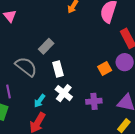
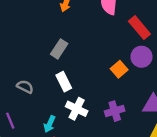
gray rectangle: (46, 46) -> (59, 49), moved
gray semicircle: (26, 67) -> (25, 87), size x0.6

